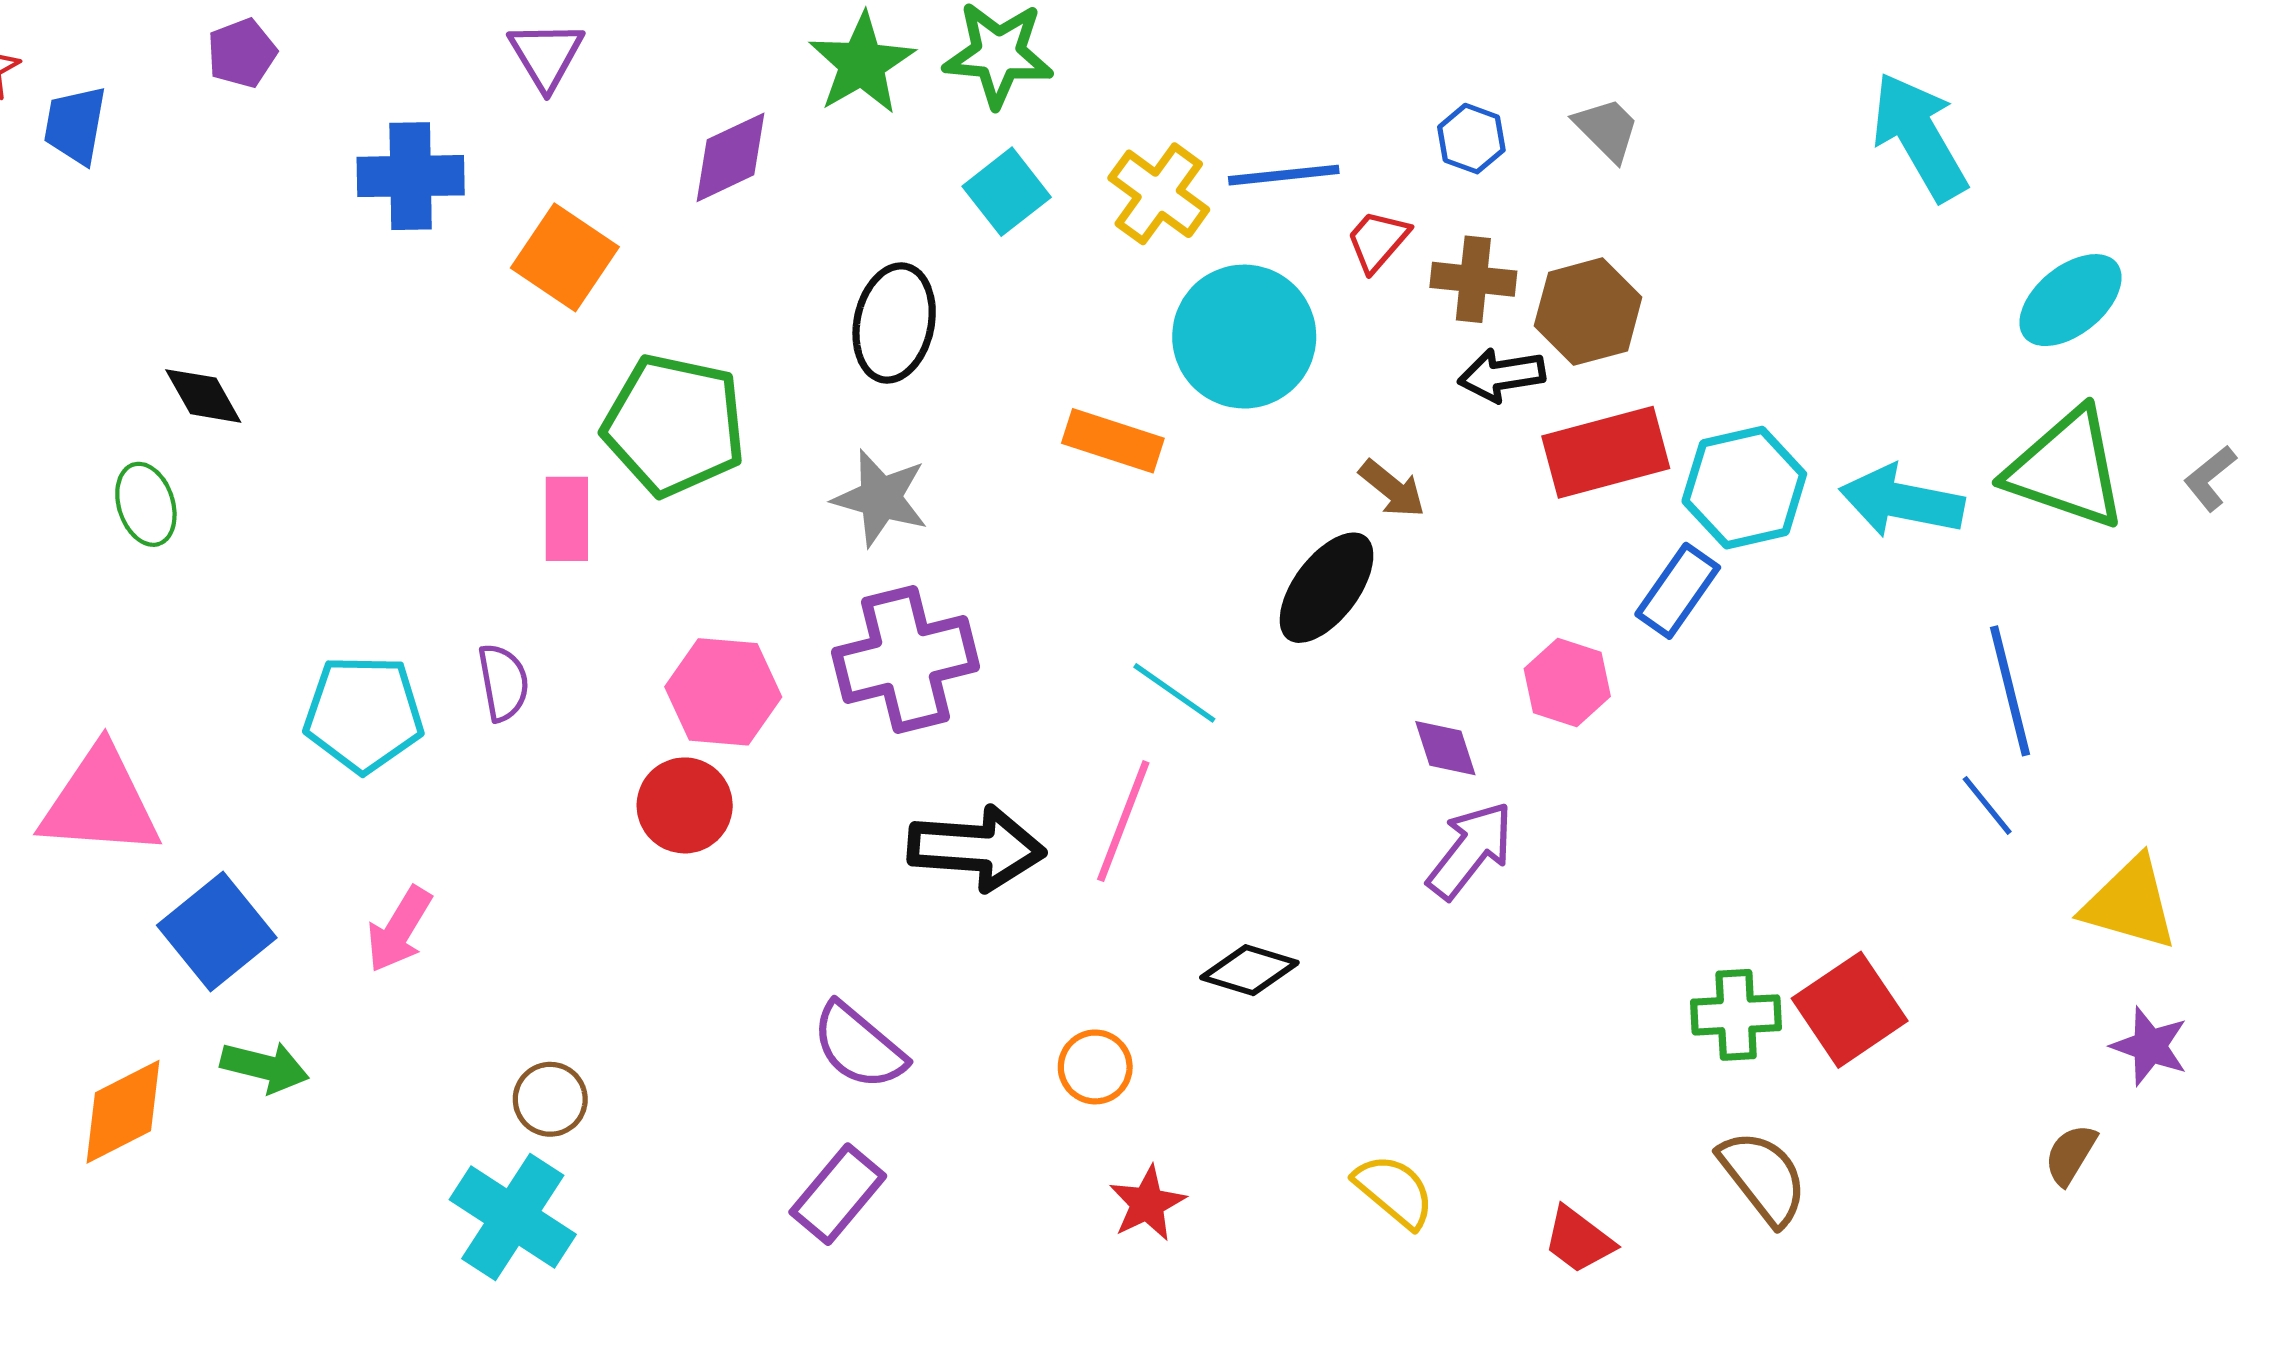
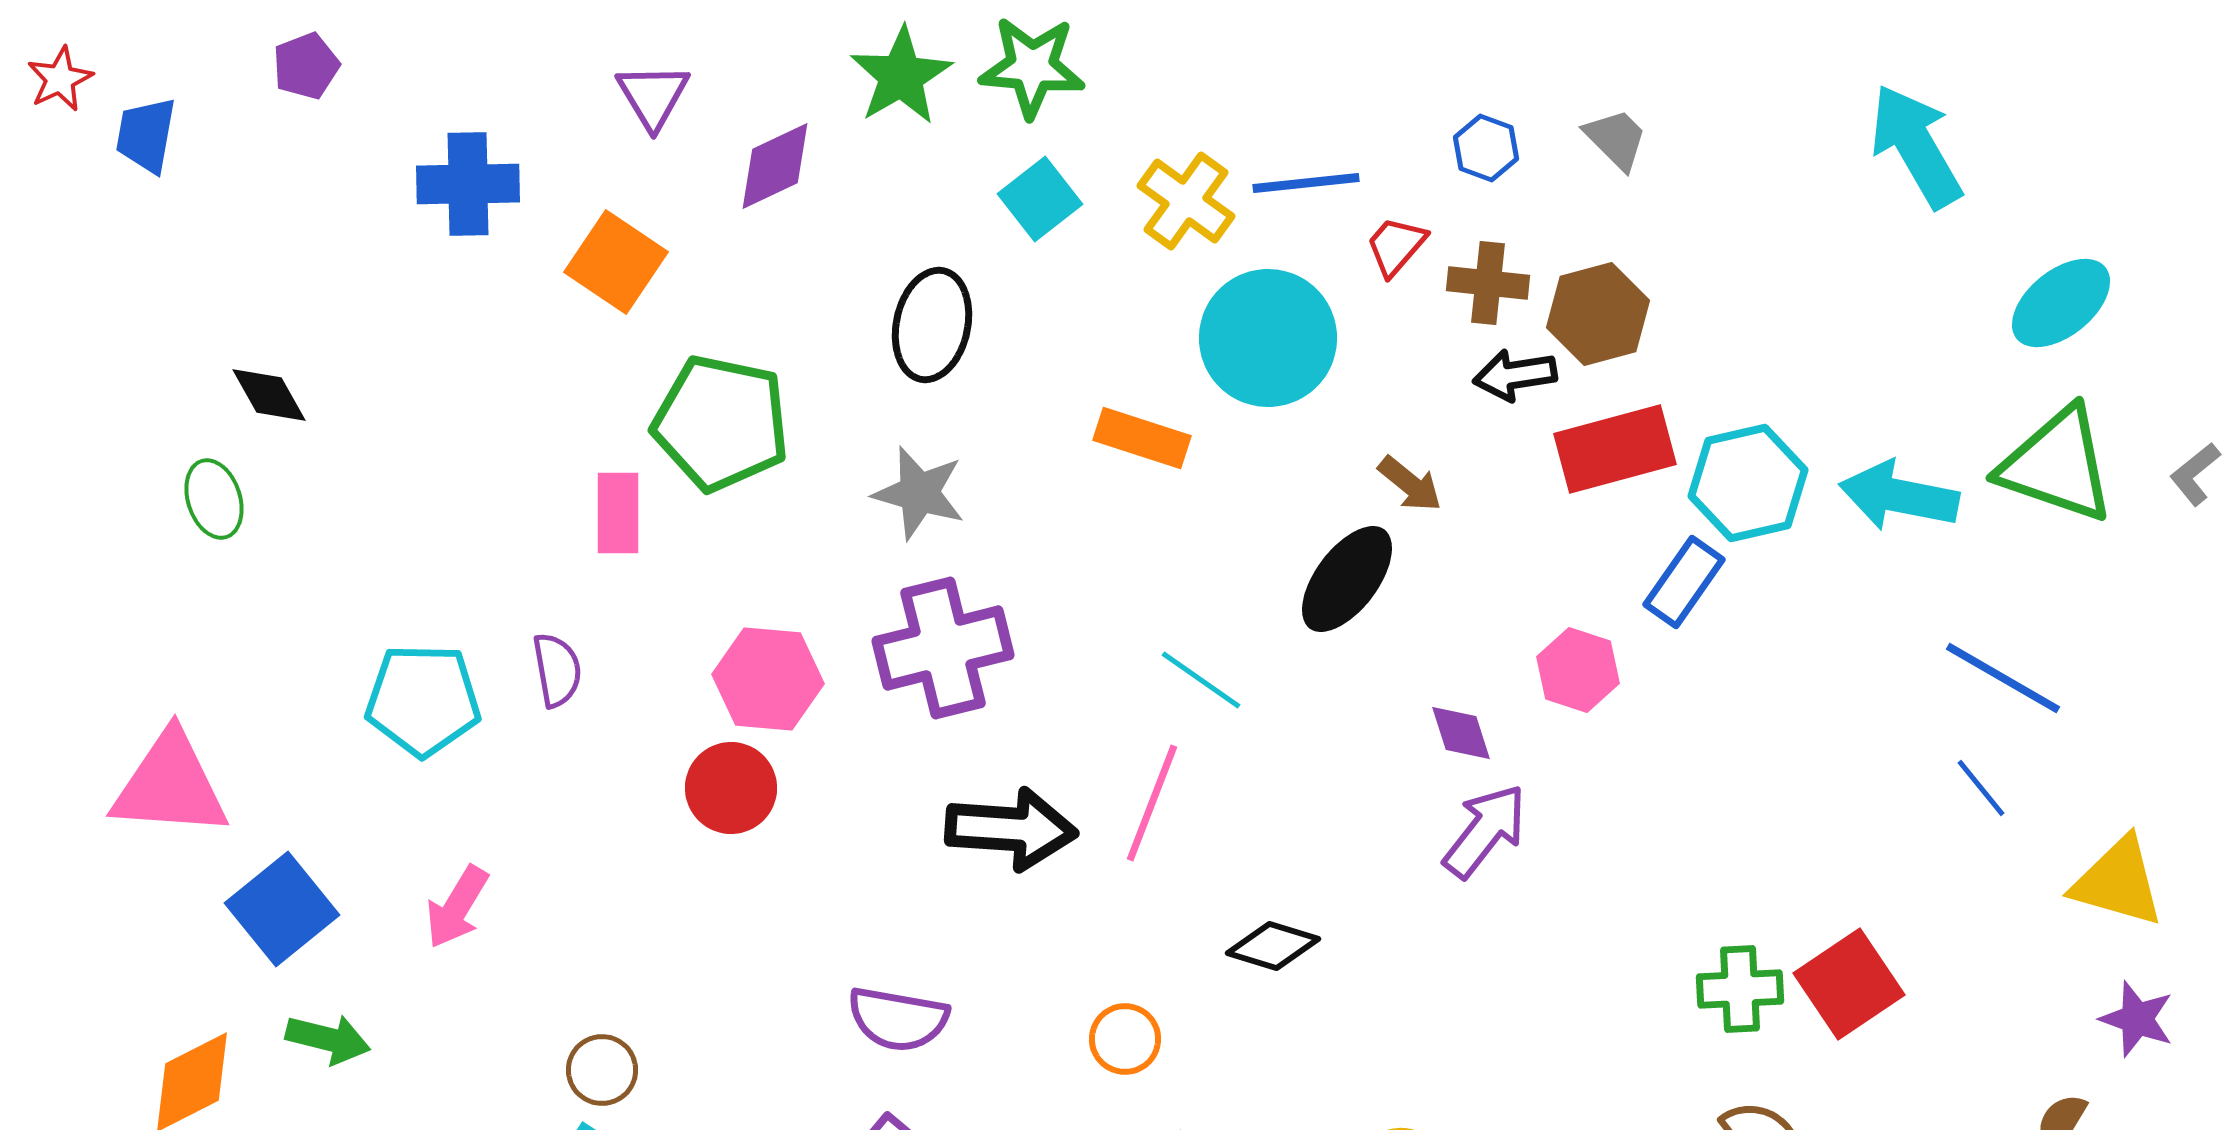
purple triangle: (546, 55) -> (653, 96), moved
blue line: (2010, 691) -> (2003, 678), turned -46
purple semicircle: (859, 1046) -> (898, 1019), turned -30

